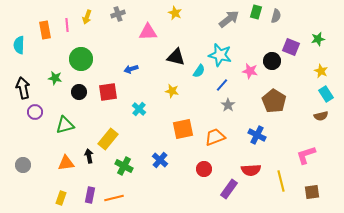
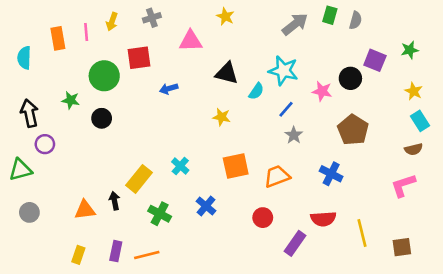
red square: (108, 92) -> (139, 58), moved
cyan cross: (139, 109) -> (180, 166), moved
green triangle: (65, 125) -> (20, 170), moved
pink L-shape: (306, 155) -> (403, 185), moved

